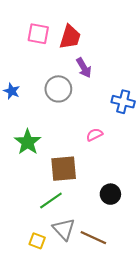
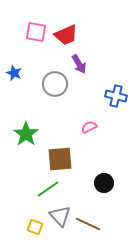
red trapezoid: (70, 37) -> (66, 35), turned 50
blue star: (12, 91) -> (14, 73), moved

